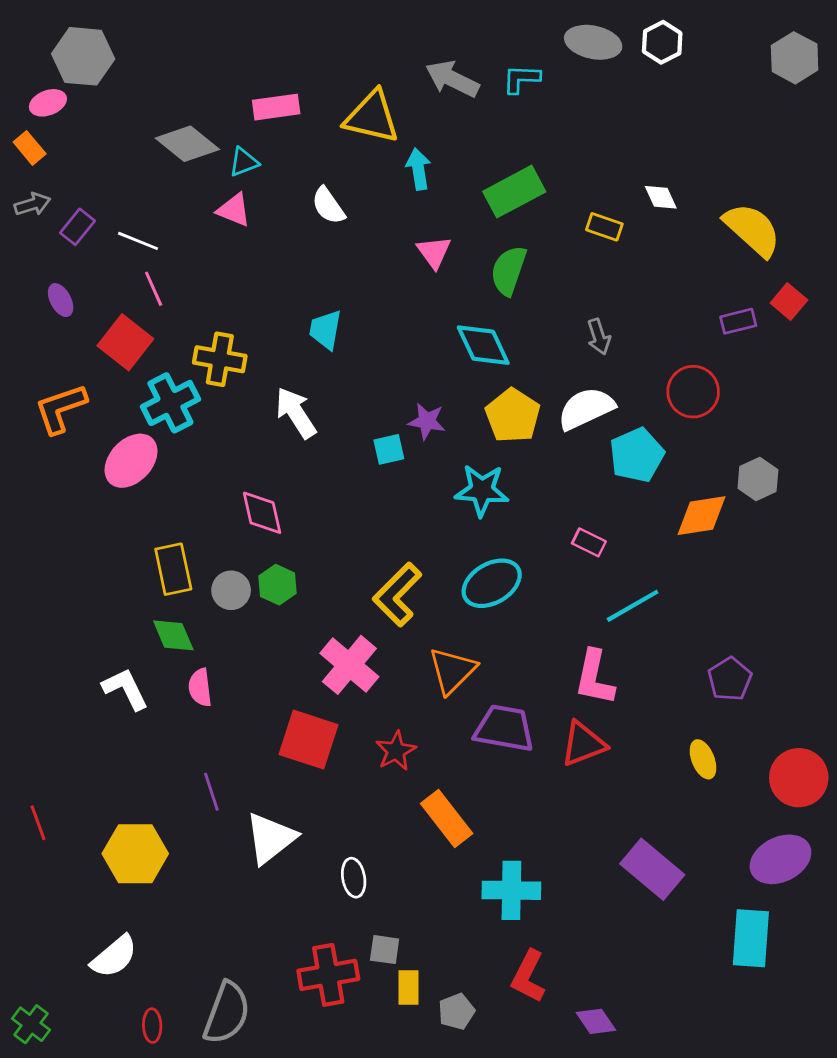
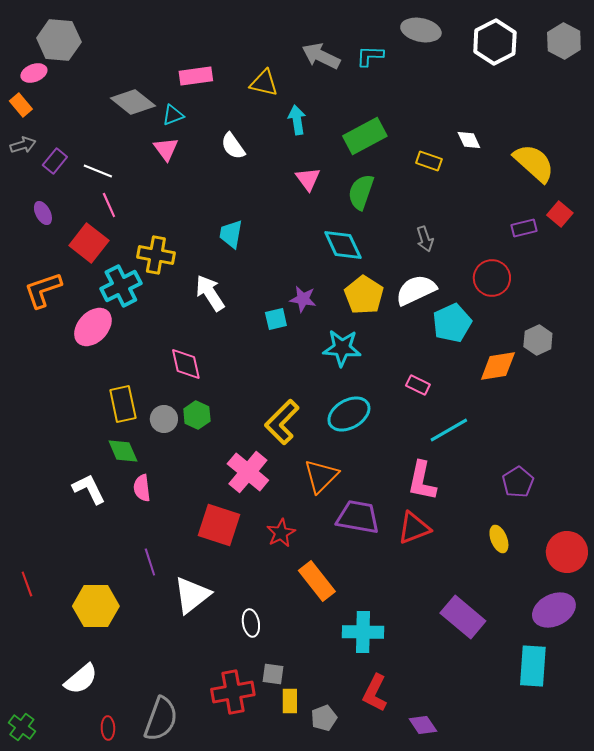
white hexagon: (662, 42) -> (495, 42), moved, size x1.5
yellow triangle: (372, 117) -> (264, 83), size x0.7
pink triangle: (234, 210) -> (166, 149), turned 32

